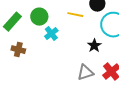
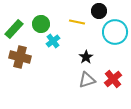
black star: (94, 46) -> (86, 57), moved
brown cross: (18, 50) -> (20, 57), size x1.5

